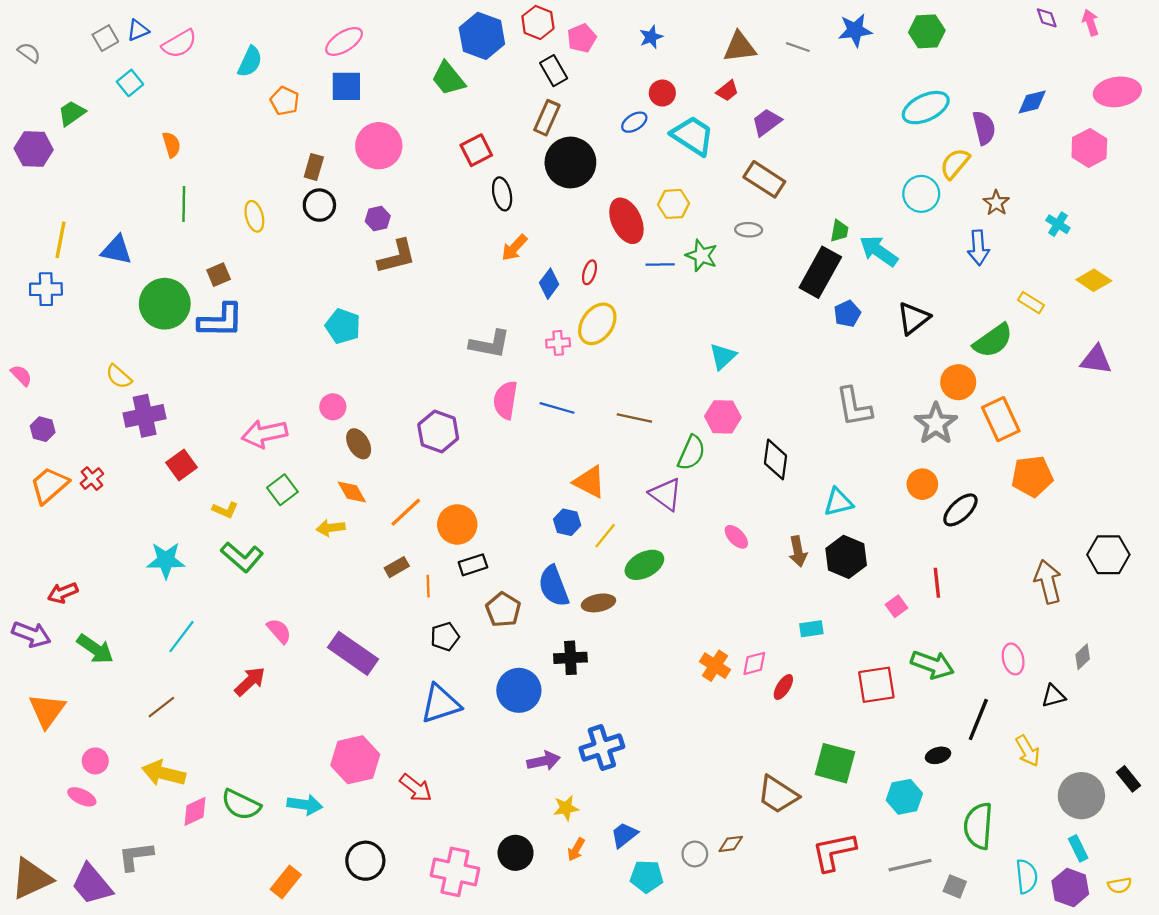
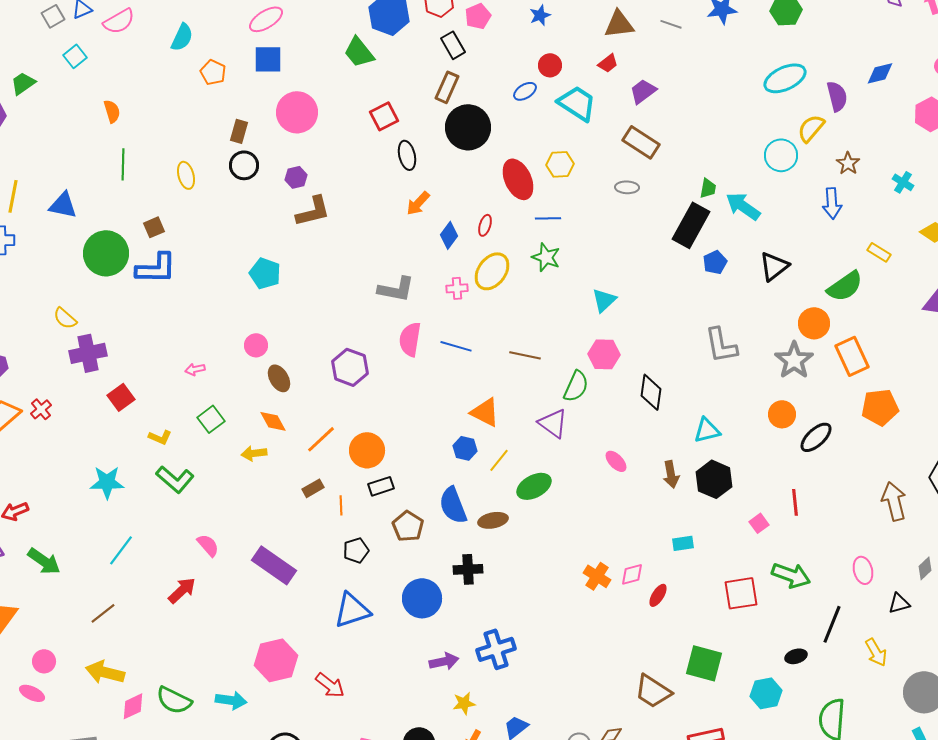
green star: (702, 256) -> (546, 257), moved
pink arrow: (264, 434) -> (195, 369), size x0.5

